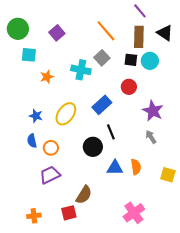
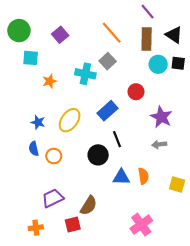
black square: (131, 60) -> (178, 63), moved
gray arrow: (151, 137) -> (159, 144), turned -64
purple trapezoid: (50, 175) -> (53, 198), moved

